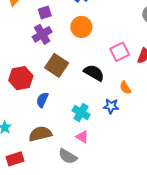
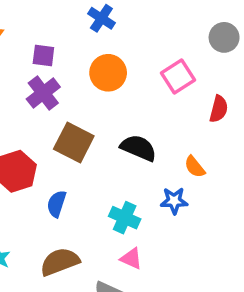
purple square: (45, 12) -> (43, 56), turned 32
pink square: (120, 52) -> (178, 76), moved

